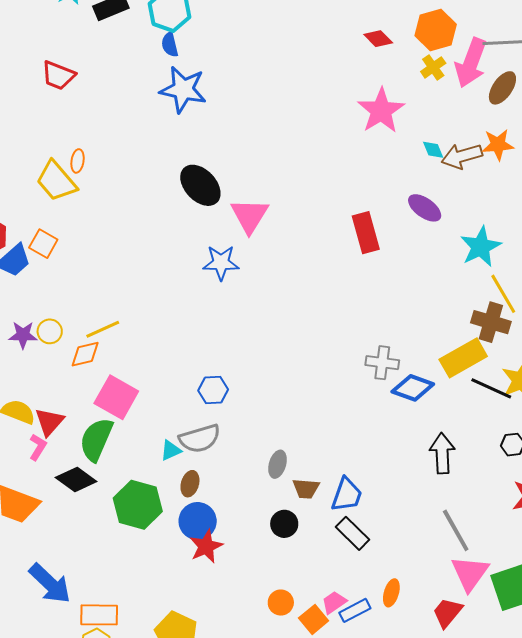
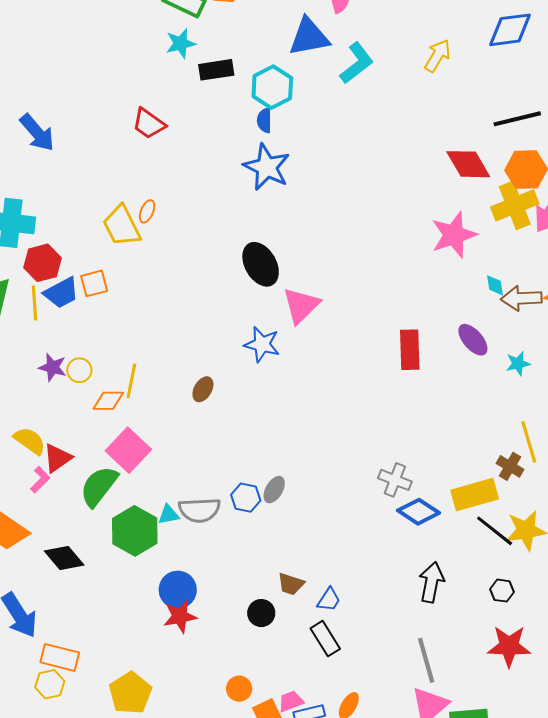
red diamond: (378, 39) -> (468, 164), size x1.6
yellow cross: (433, 67) -> (515, 205), size x1.8
orange square: (43, 244) -> (94, 283), turned 32
cyan star: (481, 247) -> (518, 363), moved, size x0.6
brown cross: (491, 322) -> (510, 466), size x0.7
yellow line: (103, 329) -> (131, 381), turned -68
blue hexagon: (213, 390) -> (246, 498), moved
gray ellipse: (278, 464) -> (274, 490), moved
black diamond: (76, 480) -> (64, 558), moved
brown ellipse: (190, 484) -> (203, 389), moved
blue trapezoid: (347, 495) -> (329, 600), size x0.7
green hexagon: (138, 505) -> (135, 531), moved

